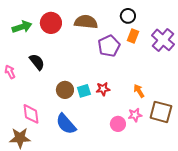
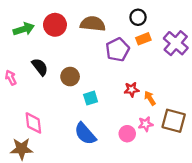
orange rectangle: (133, 36) -> (143, 39), turned 48
red star: (103, 89) -> (132, 89), moved
brown circle: (65, 90) -> (70, 77), moved
blue semicircle: (66, 124) -> (85, 134), moved

